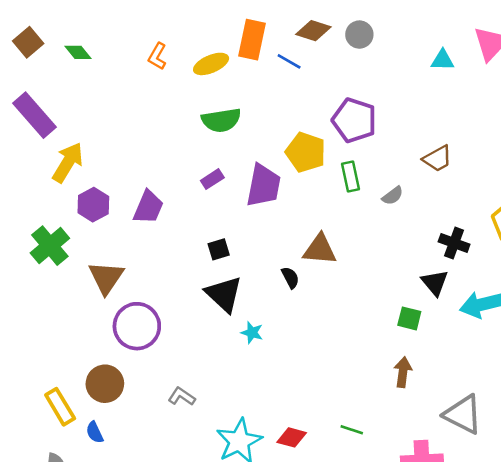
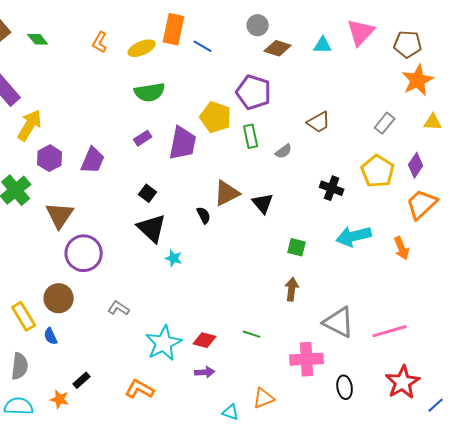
brown diamond: (313, 31) -> (278, 48), moved
black square: (219, 249) -> (148, 193), turned -36
brown triangle: (320, 249) -> (227, 193), turned -32
black triangle: (435, 283) -> (263, 203), moved

